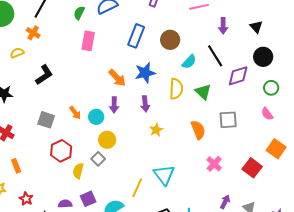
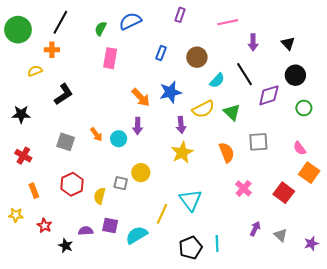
orange cross: (33, 33) -> (52, 50), turned -32
blue rectangle: (136, 36) -> (161, 53), size x0.6
yellow semicircle: (176, 89) -> (203, 109), turned 60
purple arrow: (145, 104) -> (181, 125), moved
pink semicircle: (267, 114) -> (300, 148), moved
yellow star: (156, 130) -> (182, 152), size x1.5
yellow circle: (107, 140) -> (141, 173), moved
red hexagon: (61, 151) -> (72, 184), moved
gray square: (98, 159) -> (121, 183), turned -32
purple square: (88, 199) -> (110, 226), turned 35

